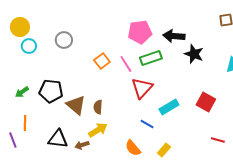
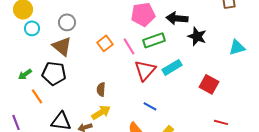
brown triangle: (76, 105) -> (62, 46), moved
cyan rectangle: (169, 107) -> (172, 67), moved
orange line: (25, 123) -> (37, 96), moved, turned -35

